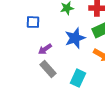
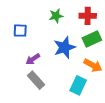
cyan rectangle: (78, 78) -> (78, 85), moved

